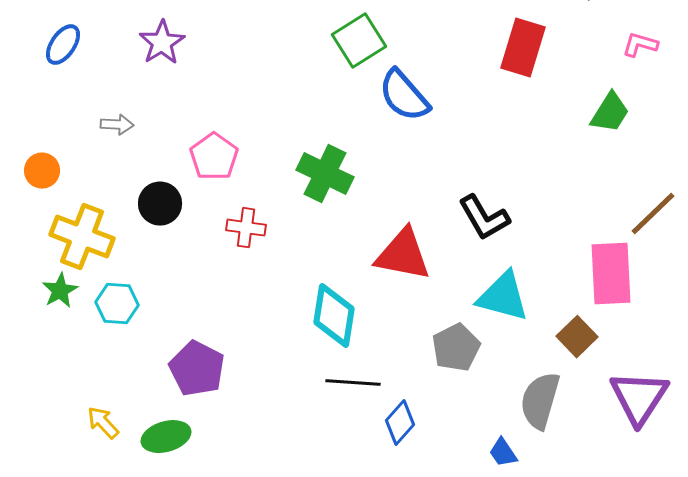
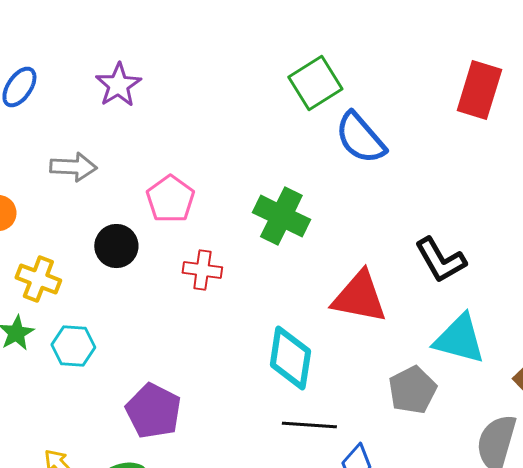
gray arrow: (117, 125) -> (73, 167), size x1.4
yellow cross: (82, 237) -> (38, 279), size x0.7

